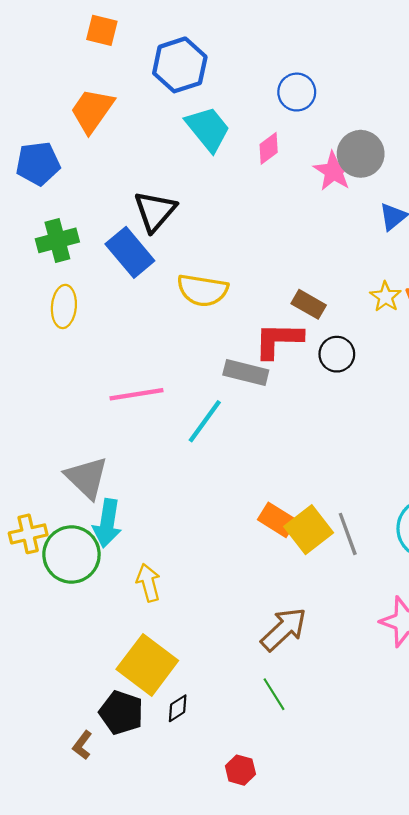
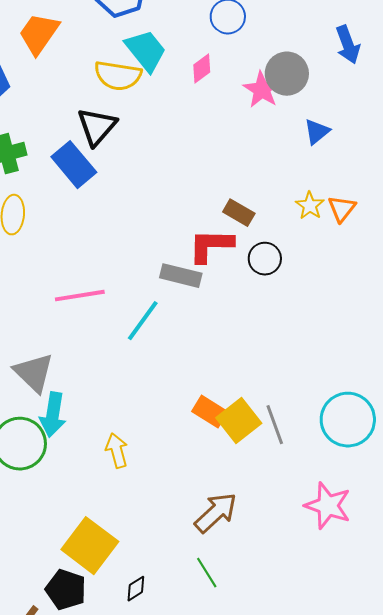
yellow semicircle: (203, 290) -> (118, 76), moved
yellow arrow: (148, 583) -> (117, 451), moved
black diamond: (178, 708) -> (136, 589), moved

